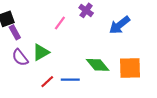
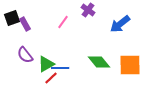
purple rectangle: (15, 32) -> (25, 24), moved
green triangle: (41, 52) -> (46, 64), moved
blue line: (70, 80) -> (60, 68), moved

